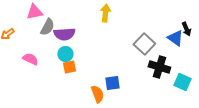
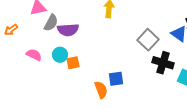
cyan circle: (65, 54) -> (60, 55), moved

